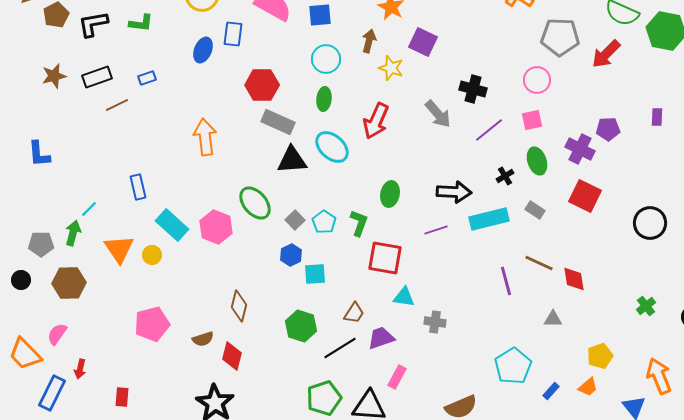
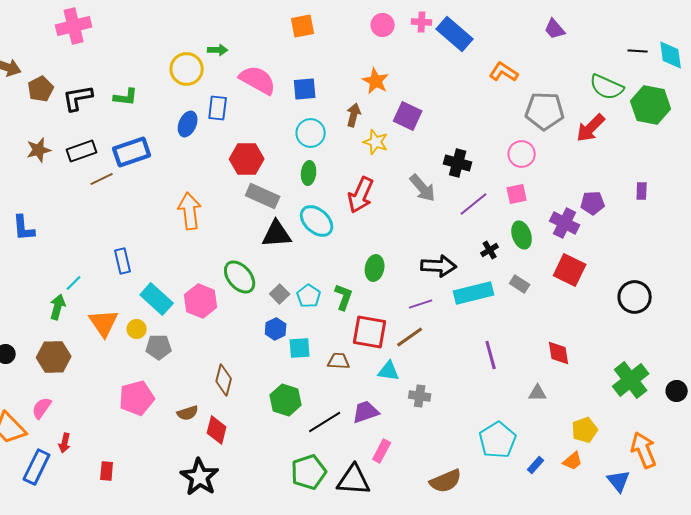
blue rectangle: (147, 78) -> (132, 152), size x2.0
gray pentagon: (41, 244) -> (159, 347), moved
brown line: (539, 263) -> (410, 337), moved, turned -60
green cross: (646, 306) -> (631, 380), size x1.8
brown trapezoid: (354, 313) -> (339, 361), moved, turned -120

